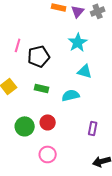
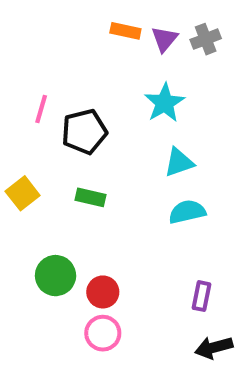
cyan triangle: (85, 71) -> (179, 162), turned -35
cyan semicircle: (71, 95) -> (187, 212), moved
red circle: (48, 122) -> (103, 292), moved
purple rectangle: (93, 128) -> (202, 296), moved

